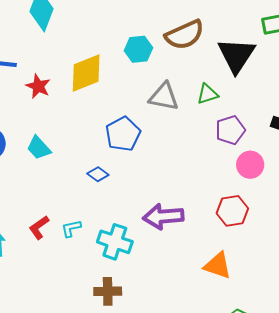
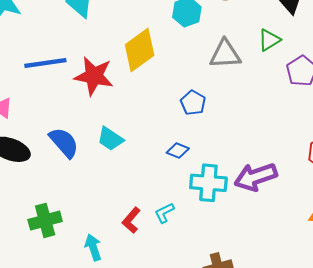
red star: (38, 86) -> (94, 76), size x1.5
blue pentagon: (123, 134) -> (193, 103), size x0.7
cyan cross: (115, 242) -> (208, 183), moved

